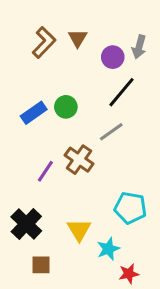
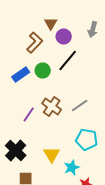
brown L-shape: (44, 42) -> (35, 42), moved
purple circle: (113, 57) -> (64, 36), moved
black line: (122, 92) -> (68, 60), moved
gray line: (111, 132) -> (80, 106), moved

